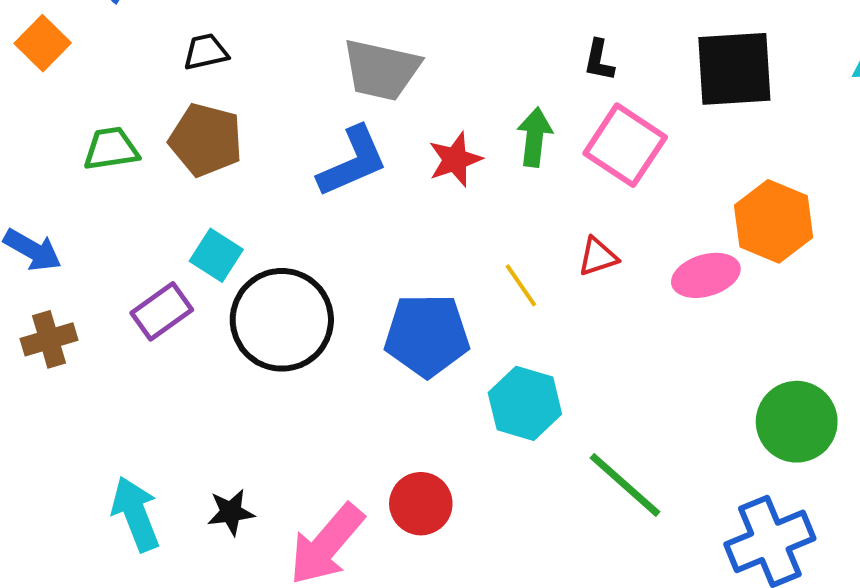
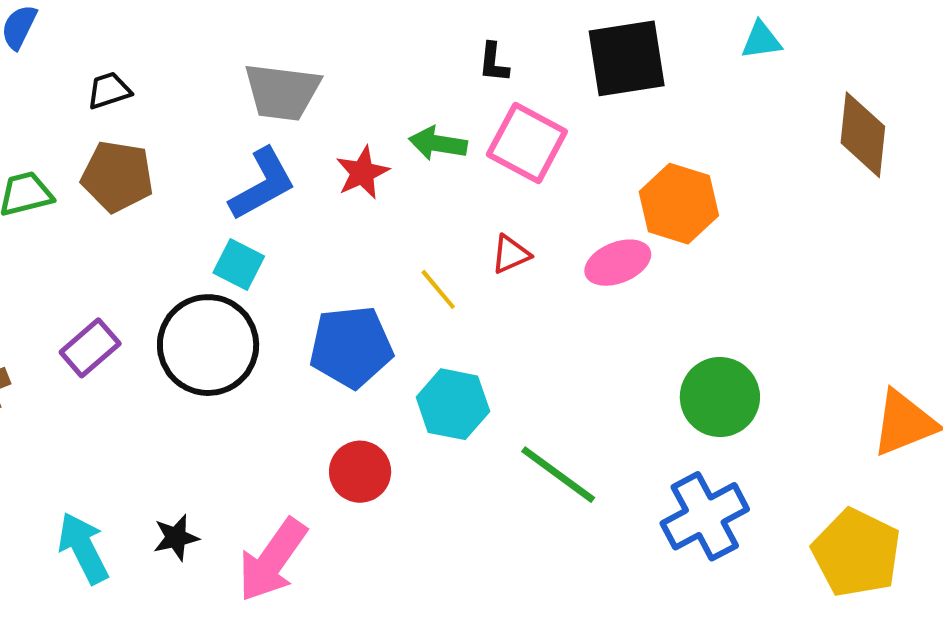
green arrow: (535, 137) -> (438, 143), turned -82
cyan square: (216, 255) -> (239, 265), moved
red circle: (421, 504) -> (360, 472), moved

